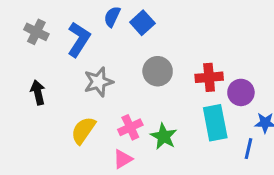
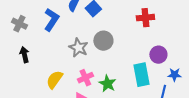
gray cross: (36, 32) -> (19, 24), moved
red cross: (209, 77) -> (145, 18), moved
gray star: (98, 82) -> (78, 48), moved, turned -30

